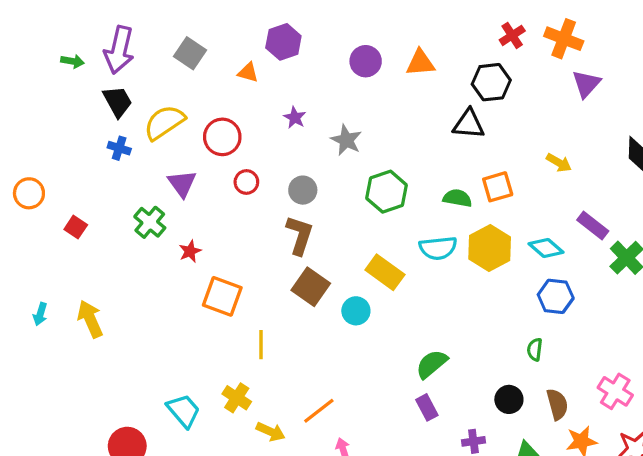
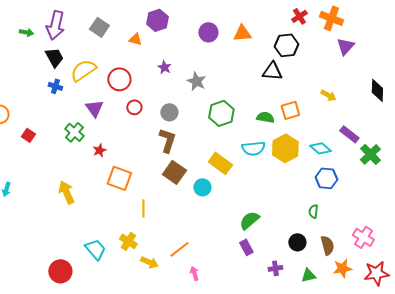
yellow arrow: (90, 319) -> (66, 192), moved

